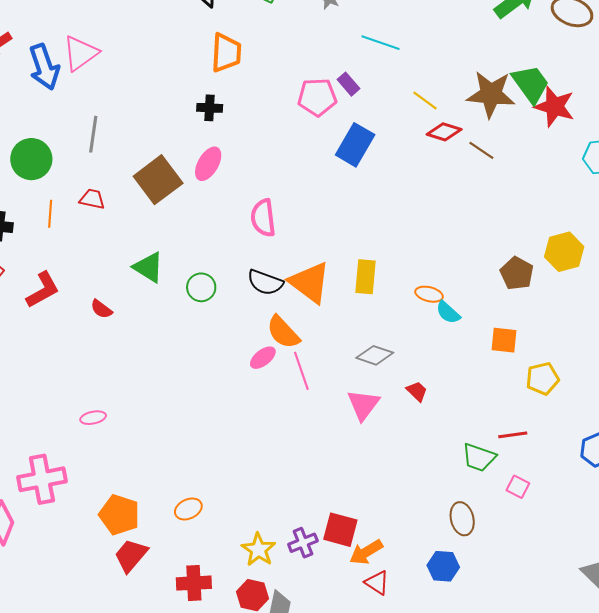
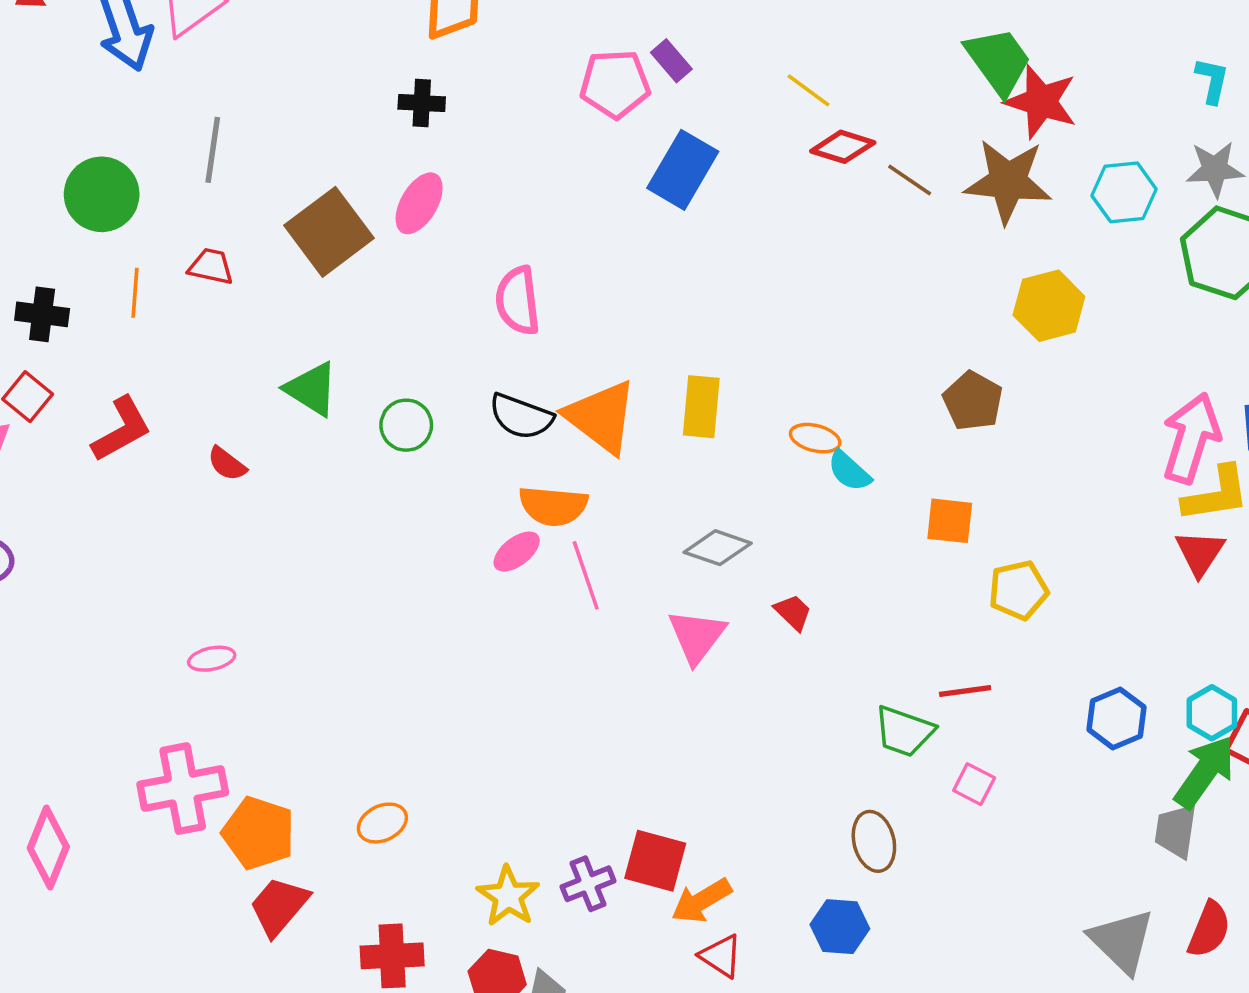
brown star: (491, 94) -> (1008, 181), moved
yellow hexagon: (564, 252) -> (1049, 306), moved
orange semicircle: (283, 332) -> (553, 506), turned -42
pink cross: (42, 479) -> (183, 789), moved

